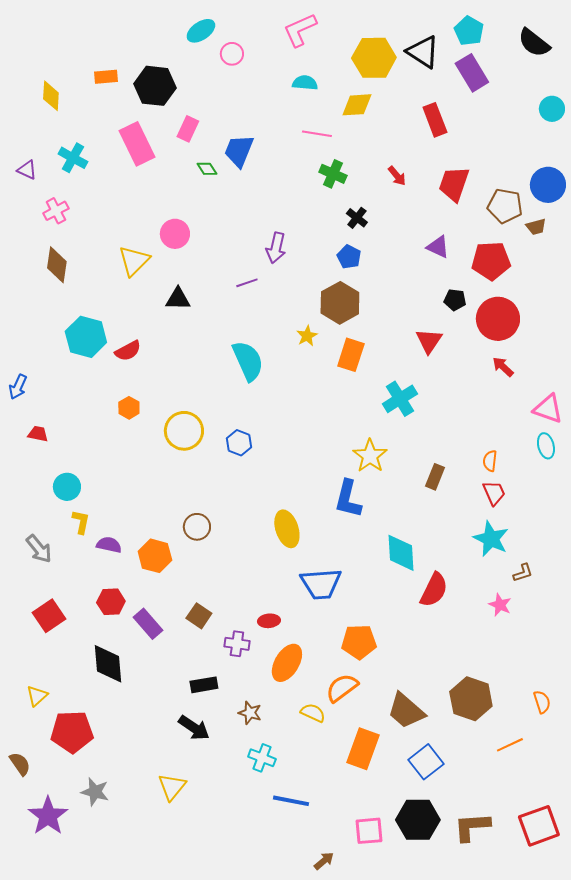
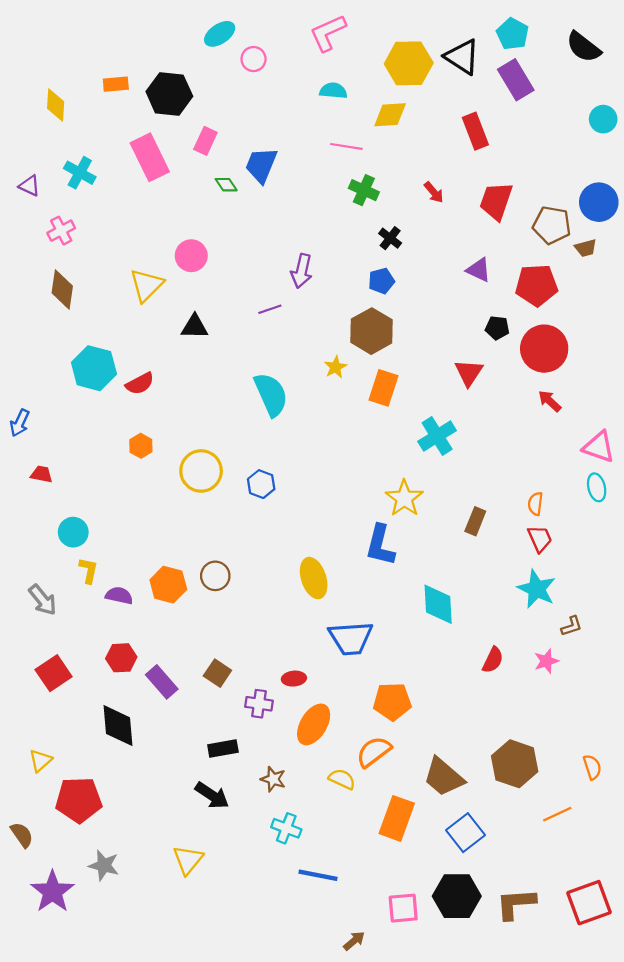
blue pentagon: (349, 257) -> (381, 281), turned 30
orange hexagon: (155, 556) -> (168, 585), moved
red semicircle: (434, 590) -> (493, 660), moved, size x0.7
pink star: (500, 605) -> (546, 661), turned 30

